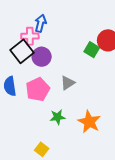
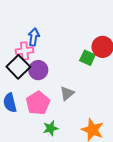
green star: (58, 117) -> (51, 128), moved

